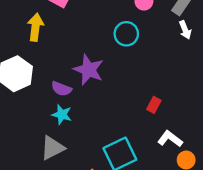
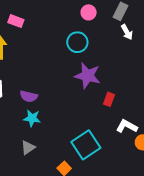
purple star: (89, 70) -> (87, 76), moved
gray triangle: (52, 148) -> (28, 148), size x0.7

